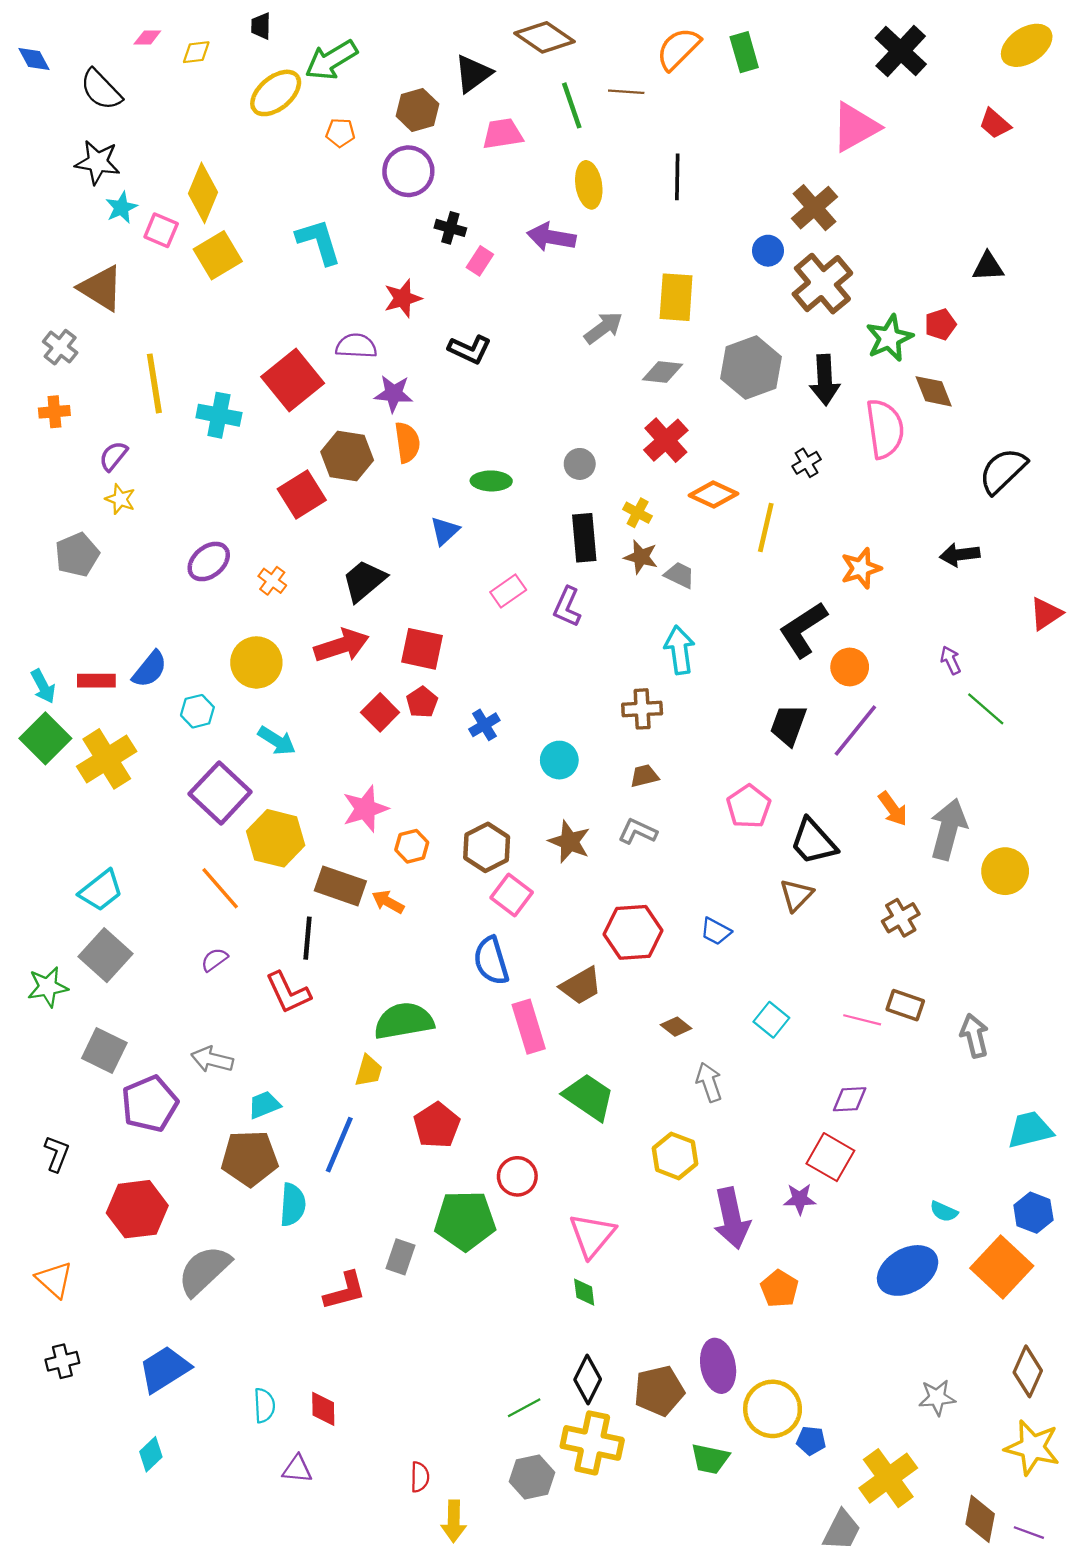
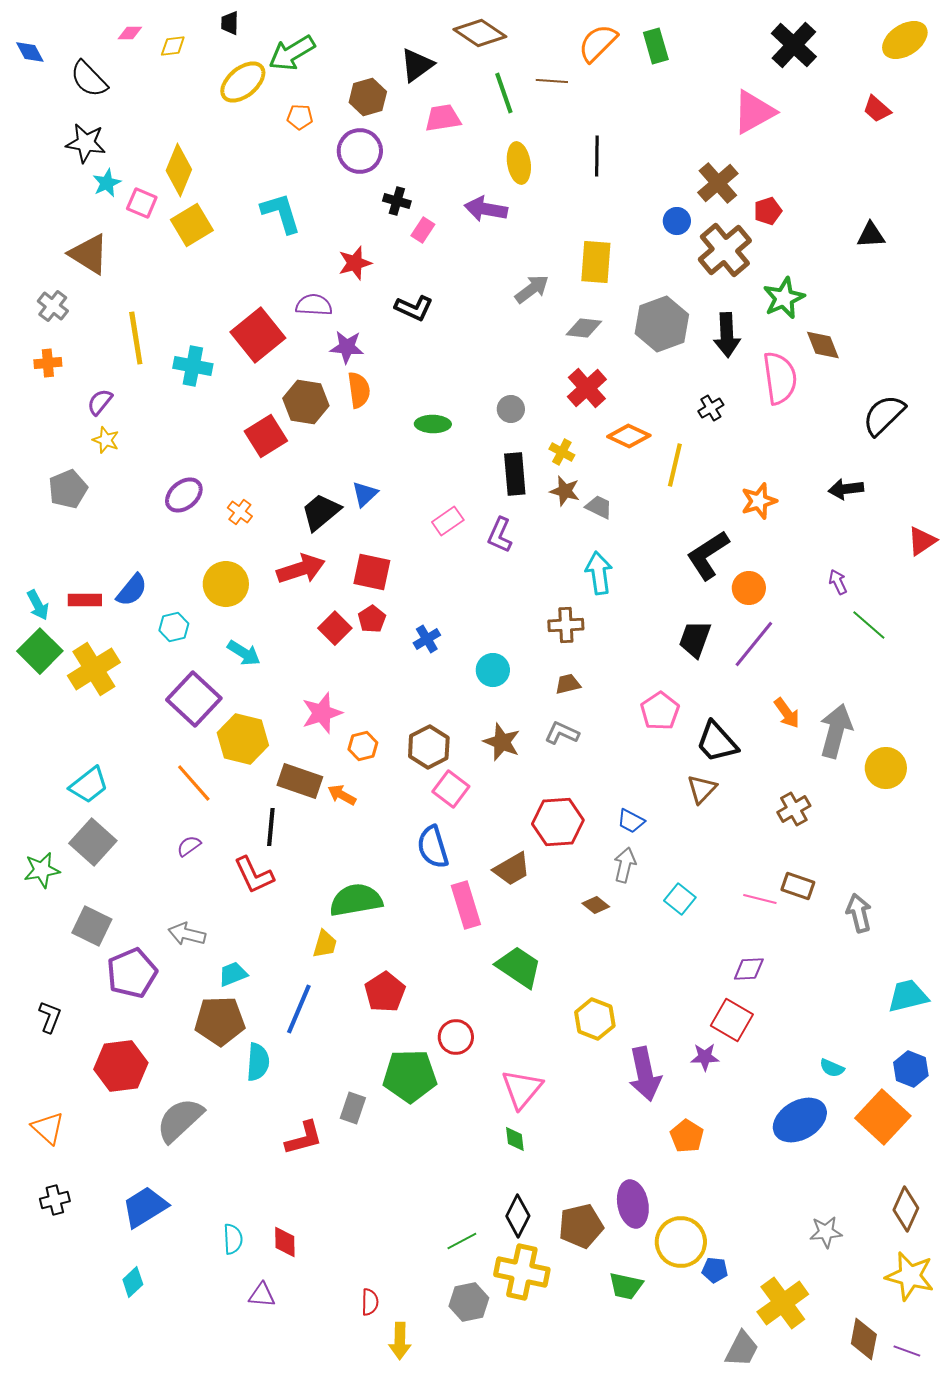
red pentagon: (940, 324) -> (768, 211), moved
blue triangle: (445, 531) -> (365, 494), moved
gray arrow: (709, 1082) -> (625, 865), moved, turned 32

